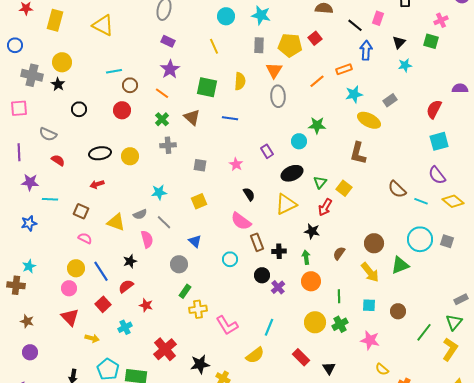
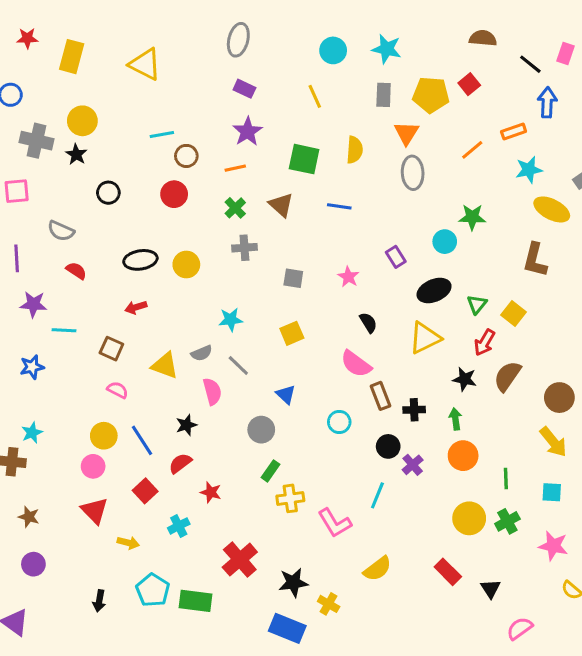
orange line: (162, 93) -> (235, 168), turned -48
brown semicircle: (339, 253) -> (507, 376), moved, size x1.5
cyan line: (269, 327) -> (377, 495), moved

